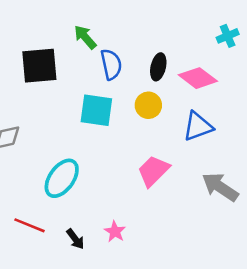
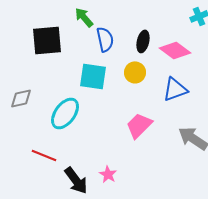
cyan ellipse: (62, 178) -> (65, 113), moved
red line: (29, 225) -> (44, 155), moved
black arrow: (75, 239) -> (76, 180), size x1.6

